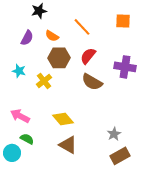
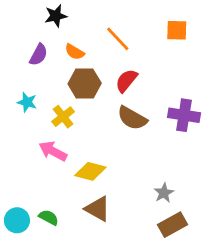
purple cross: (125, 67) -> (184, 115), moved
pink arrow: (20, 116) -> (53, 151), moved
yellow diamond: (63, 119) -> (90, 171), turned -35
green semicircle: (27, 139) -> (49, 217), moved

